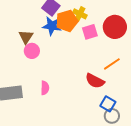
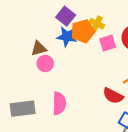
brown triangle: (26, 37) -> (39, 48), turned 42
pink semicircle: (45, 88) -> (59, 103), size x1.5

